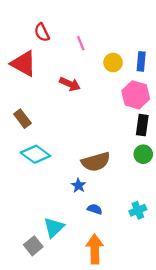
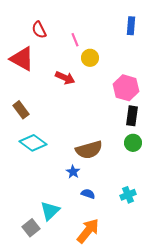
blue rectangle: (141, 61) -> (131, 26), moved
yellow circle: (113, 63) -> (90, 58), moved
orange arrow: (95, 249) -> (88, 231), turned 40

